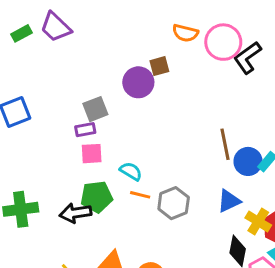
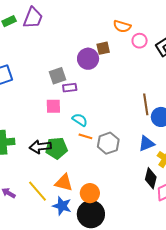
purple trapezoid: (56, 27) -> (33, 18), turned -115
pink circle: (223, 42) -> (140, 41), moved, size x0.6
purple rectangle: (85, 130) -> (70, 88), moved
green pentagon: (96, 197) -> (56, 148), moved

